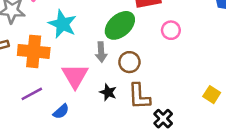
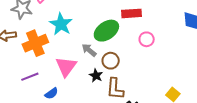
orange cross: (34, 51) -> (35, 43), turned -35
gray arrow: (101, 52) -> (89, 50), turned 126
black star: (108, 92) -> (96, 76), moved

